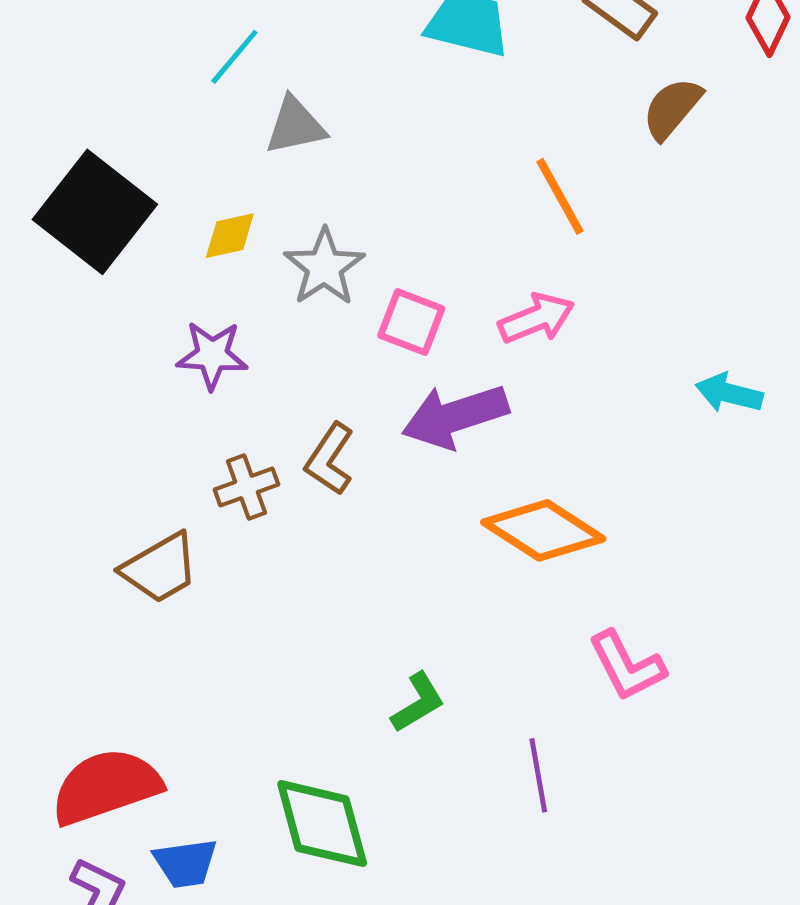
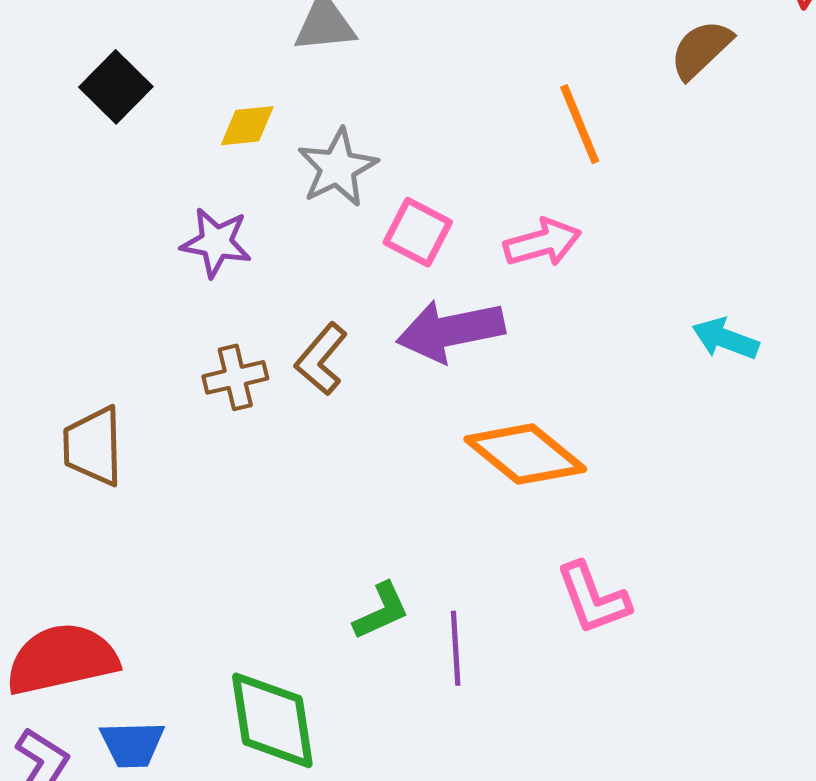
black square: (95, 212) -> (116, 87), size x0.6
brown trapezoid: (160, 568) -> (93, 446), moved, turned 112
purple line: (538, 775) -> (456, 648), moved

